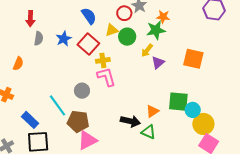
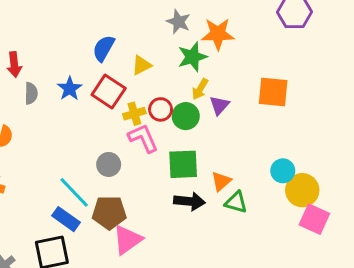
red circle: (124, 13) -> (161, 109), moved
blue semicircle: (89, 16) -> (104, 48), turned -108
orange star: (163, 17) -> (218, 34), size x1.5
green star: (156, 30) -> (192, 57), moved
green circle: (127, 37) -> (186, 116), moved
green square: (178, 102) -> (183, 164), moved
blue rectangle: (30, 120) -> (66, 219), moved
green triangle: (148, 132) -> (236, 202), moved

